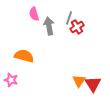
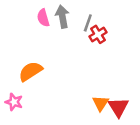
gray arrow: (49, 26) -> (62, 17), moved
orange semicircle: (24, 56) -> (31, 71), turned -48

